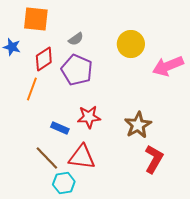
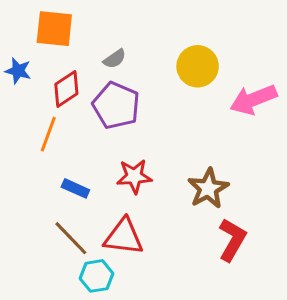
blue rectangle: (60, 128) -> (75, 188), moved

